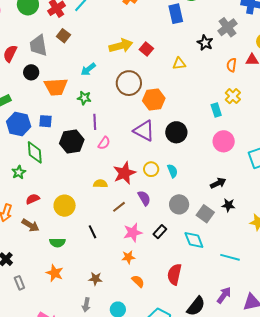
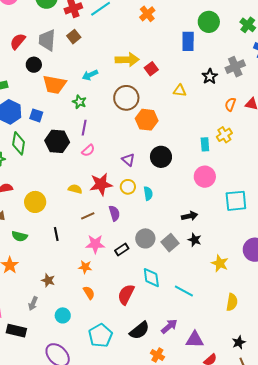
purple triangle: (144, 131) -> (128, 160), moved, size x0.6
gray circle: (179, 204) -> (145, 238), moved
cyan diamond: (194, 240) -> (151, 278), moved

